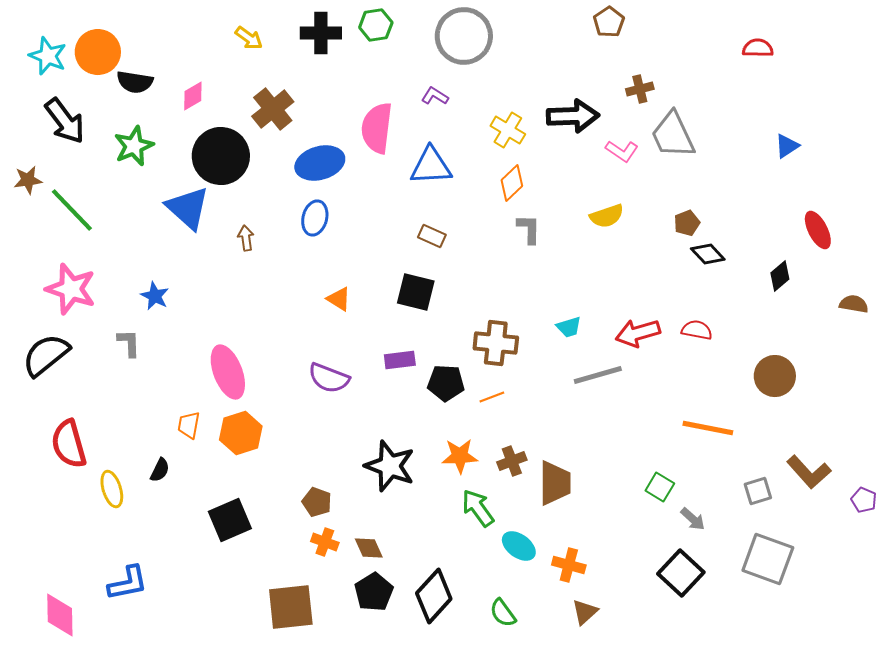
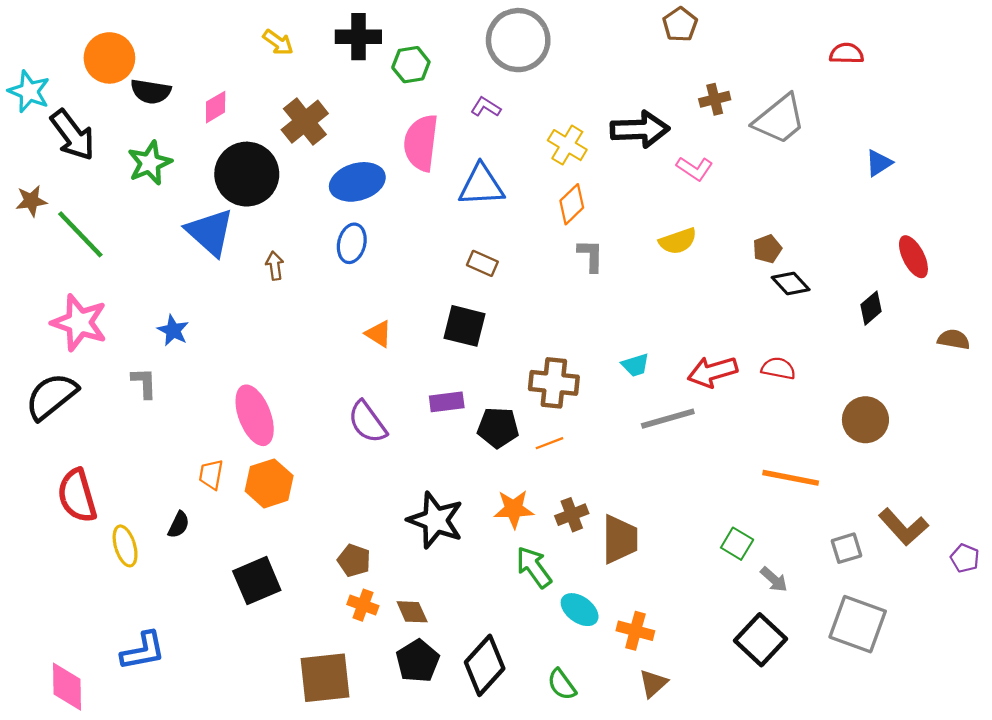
green hexagon: (376, 25) -> (411, 65), moved
cyan star: (48, 56) -> (29, 91), moved
gray trapezoid: (673, 135) -> (779, 119), moved, turned -104
purple semicircle: (329, 378) -> (367, 422), turned 33

